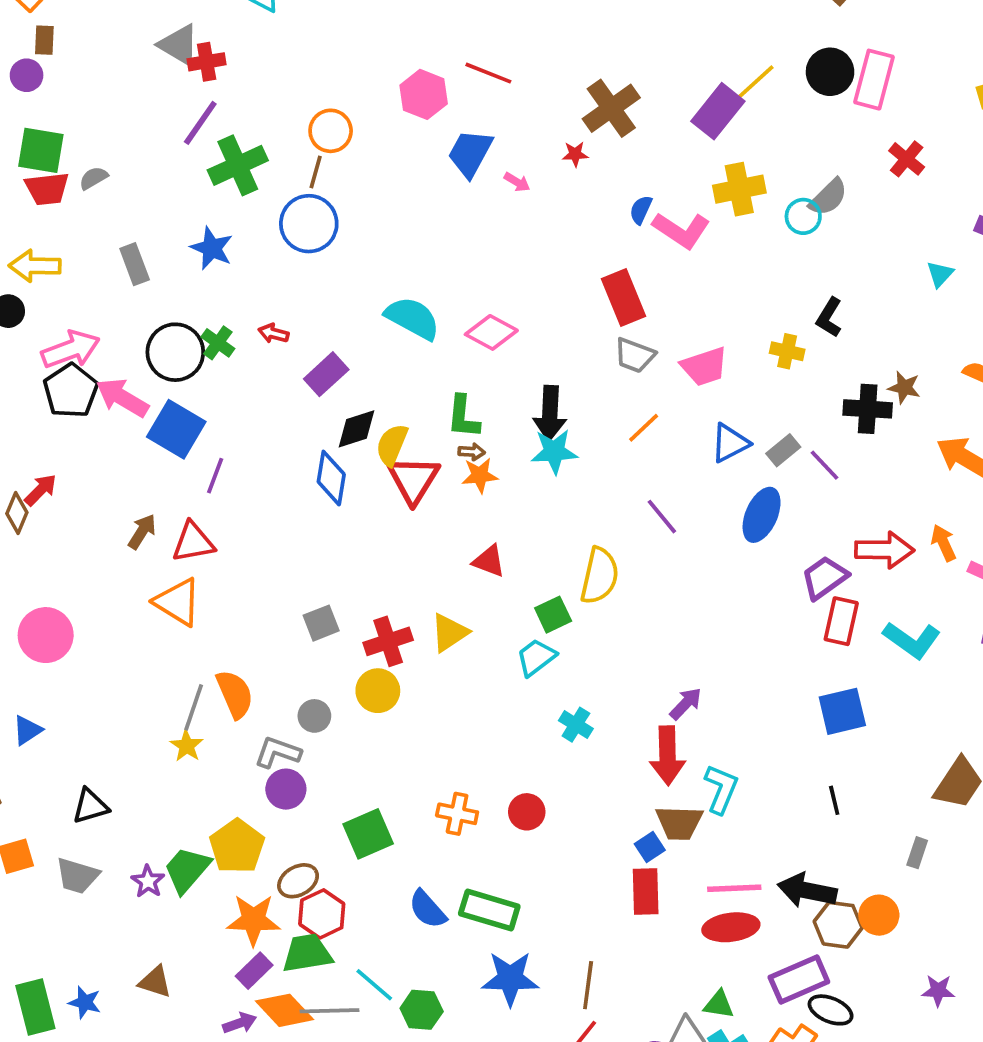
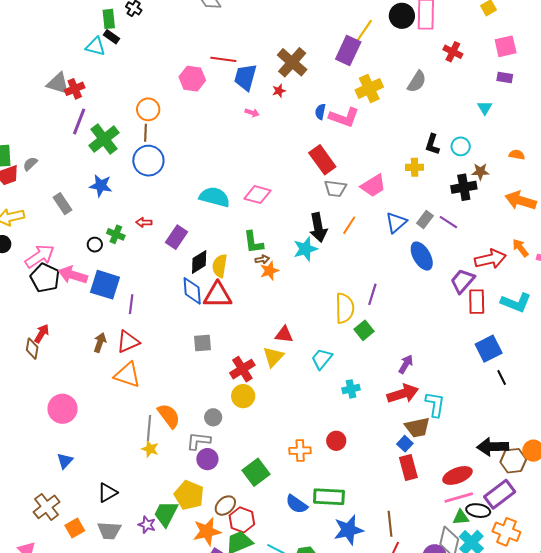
blue trapezoid: (470, 153) -> (245, 77), moved
cyan circle: (803, 216) -> (461, 146), moved
black circle: (175, 352) -> (95, 245), size x0.5
black arrow: (550, 413) -> (318, 227), moved
red triangle: (413, 480) -> (218, 295), moved, turned -48
blue ellipse: (762, 515) -> (422, 256), turned -40
purple line: (662, 517) -> (372, 294), moved, turned 70
red triangle: (489, 561) -> (284, 335), moved
green square: (553, 615) -> (364, 330), moved
gray square: (321, 623) -> (202, 343), moved, turned 30
cyan cross: (576, 725) -> (351, 389), turned -30
red arrow: (667, 756) -> (403, 394), turned -92
black line: (834, 800) -> (502, 377), moved
pink line: (734, 888) -> (459, 497), moved
black ellipse: (831, 1010) -> (478, 511), moved

